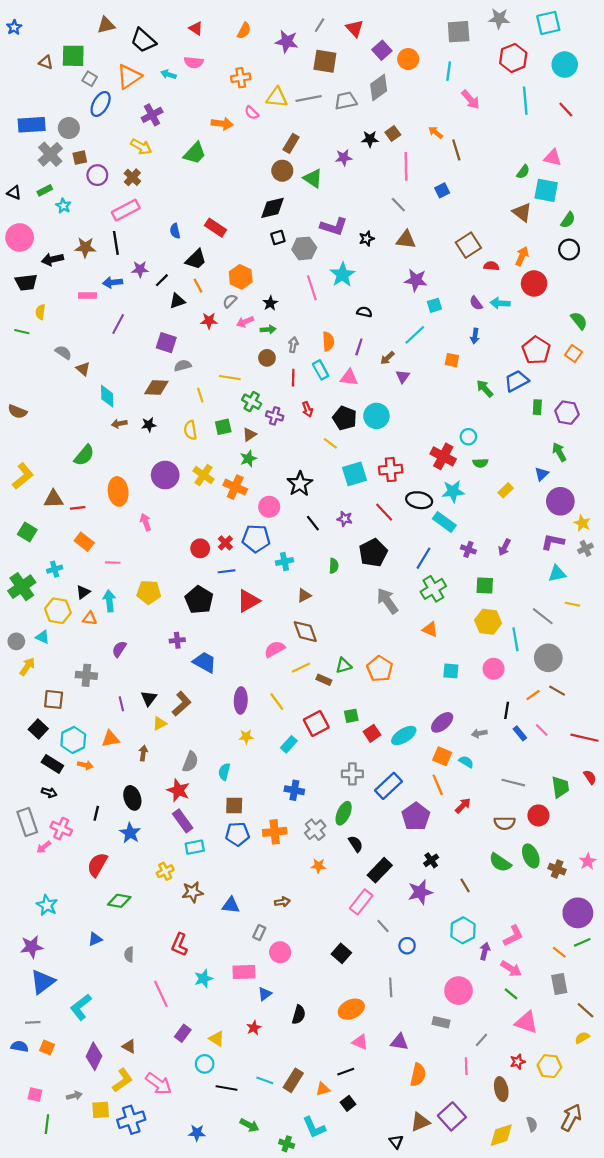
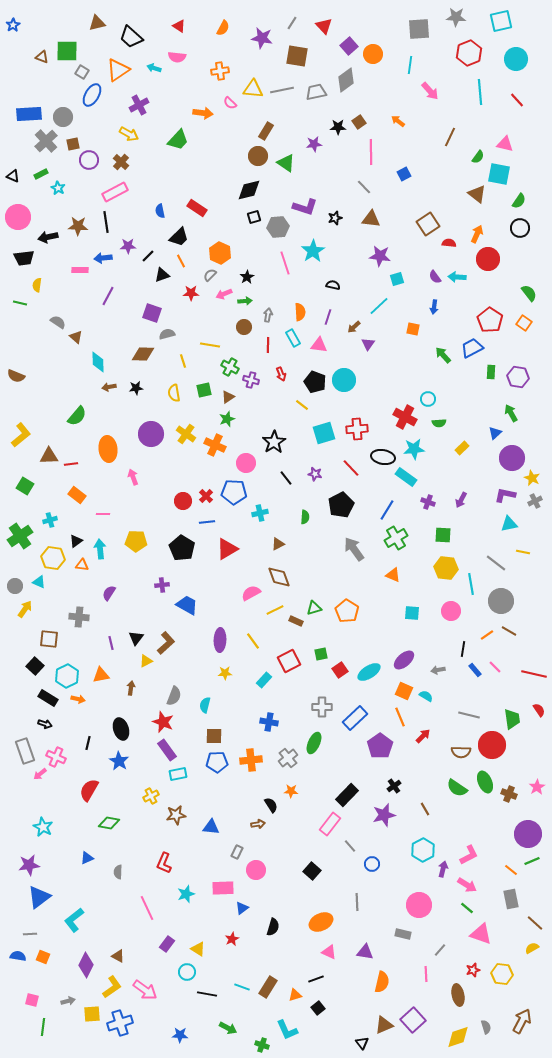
brown line: (456, 150) -> (450, 137), moved, turned 42
red circle: (538, 815) -> (492, 745), size x1.4
black semicircle: (356, 844) -> (271, 805), moved

